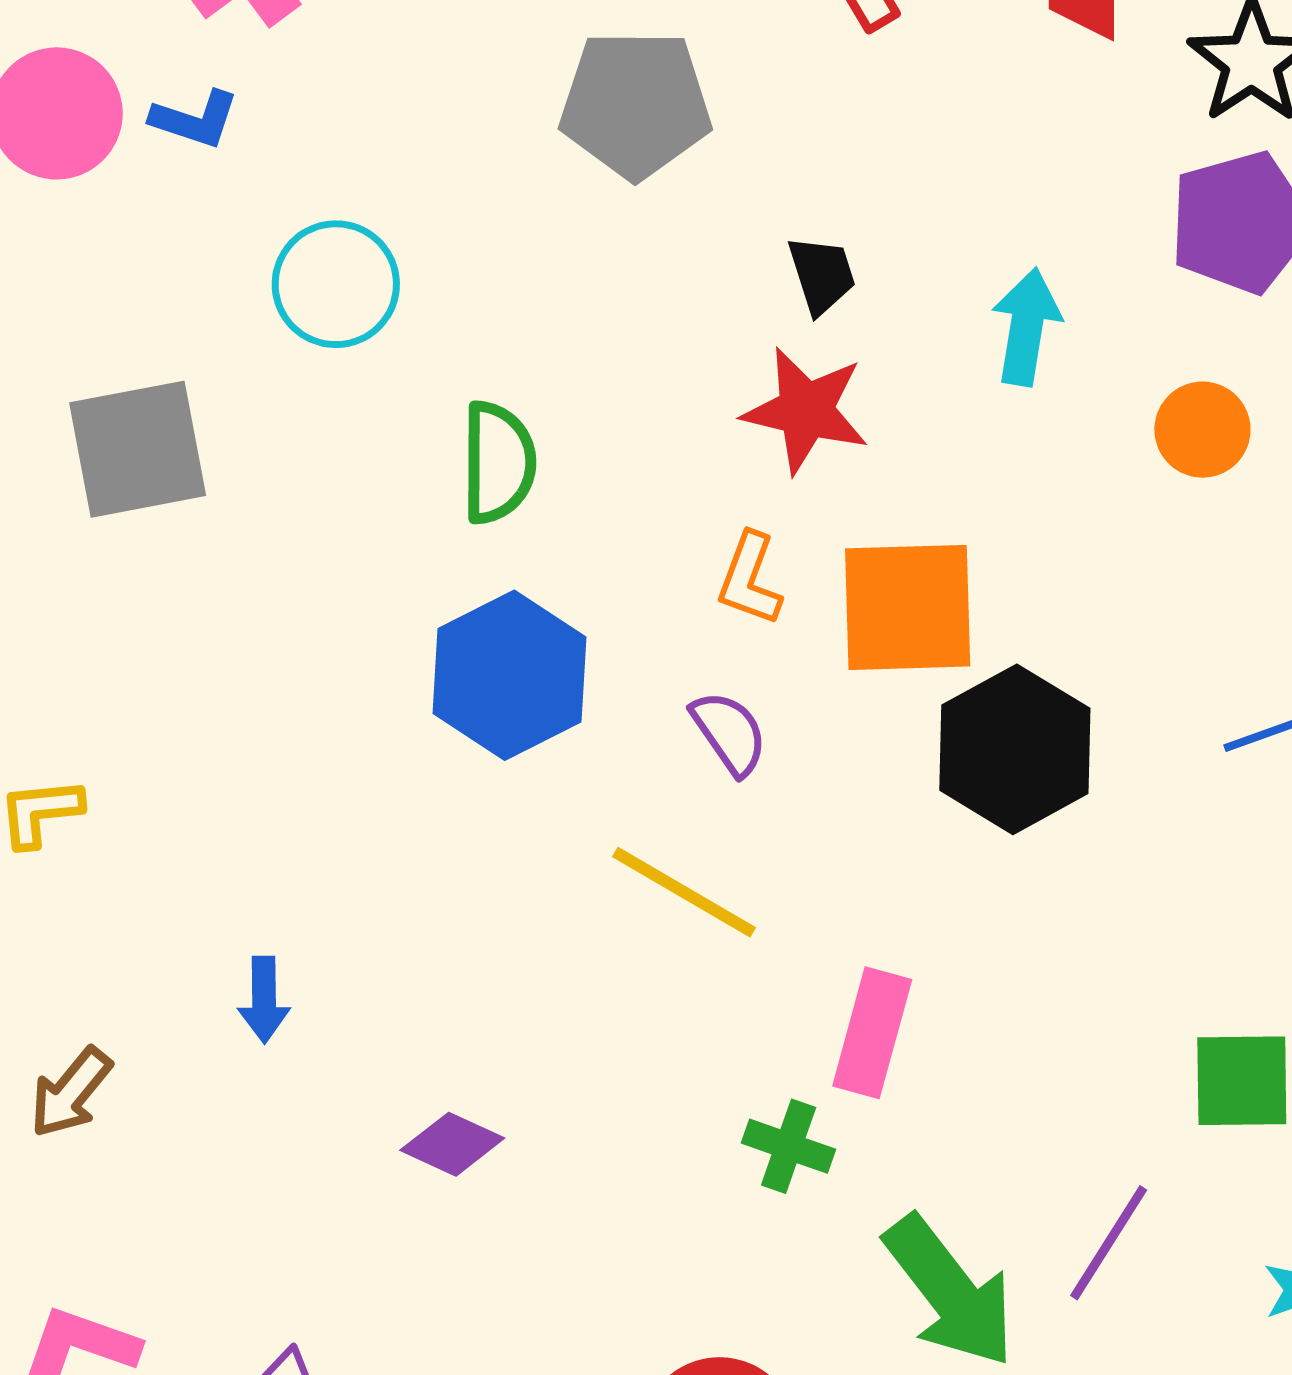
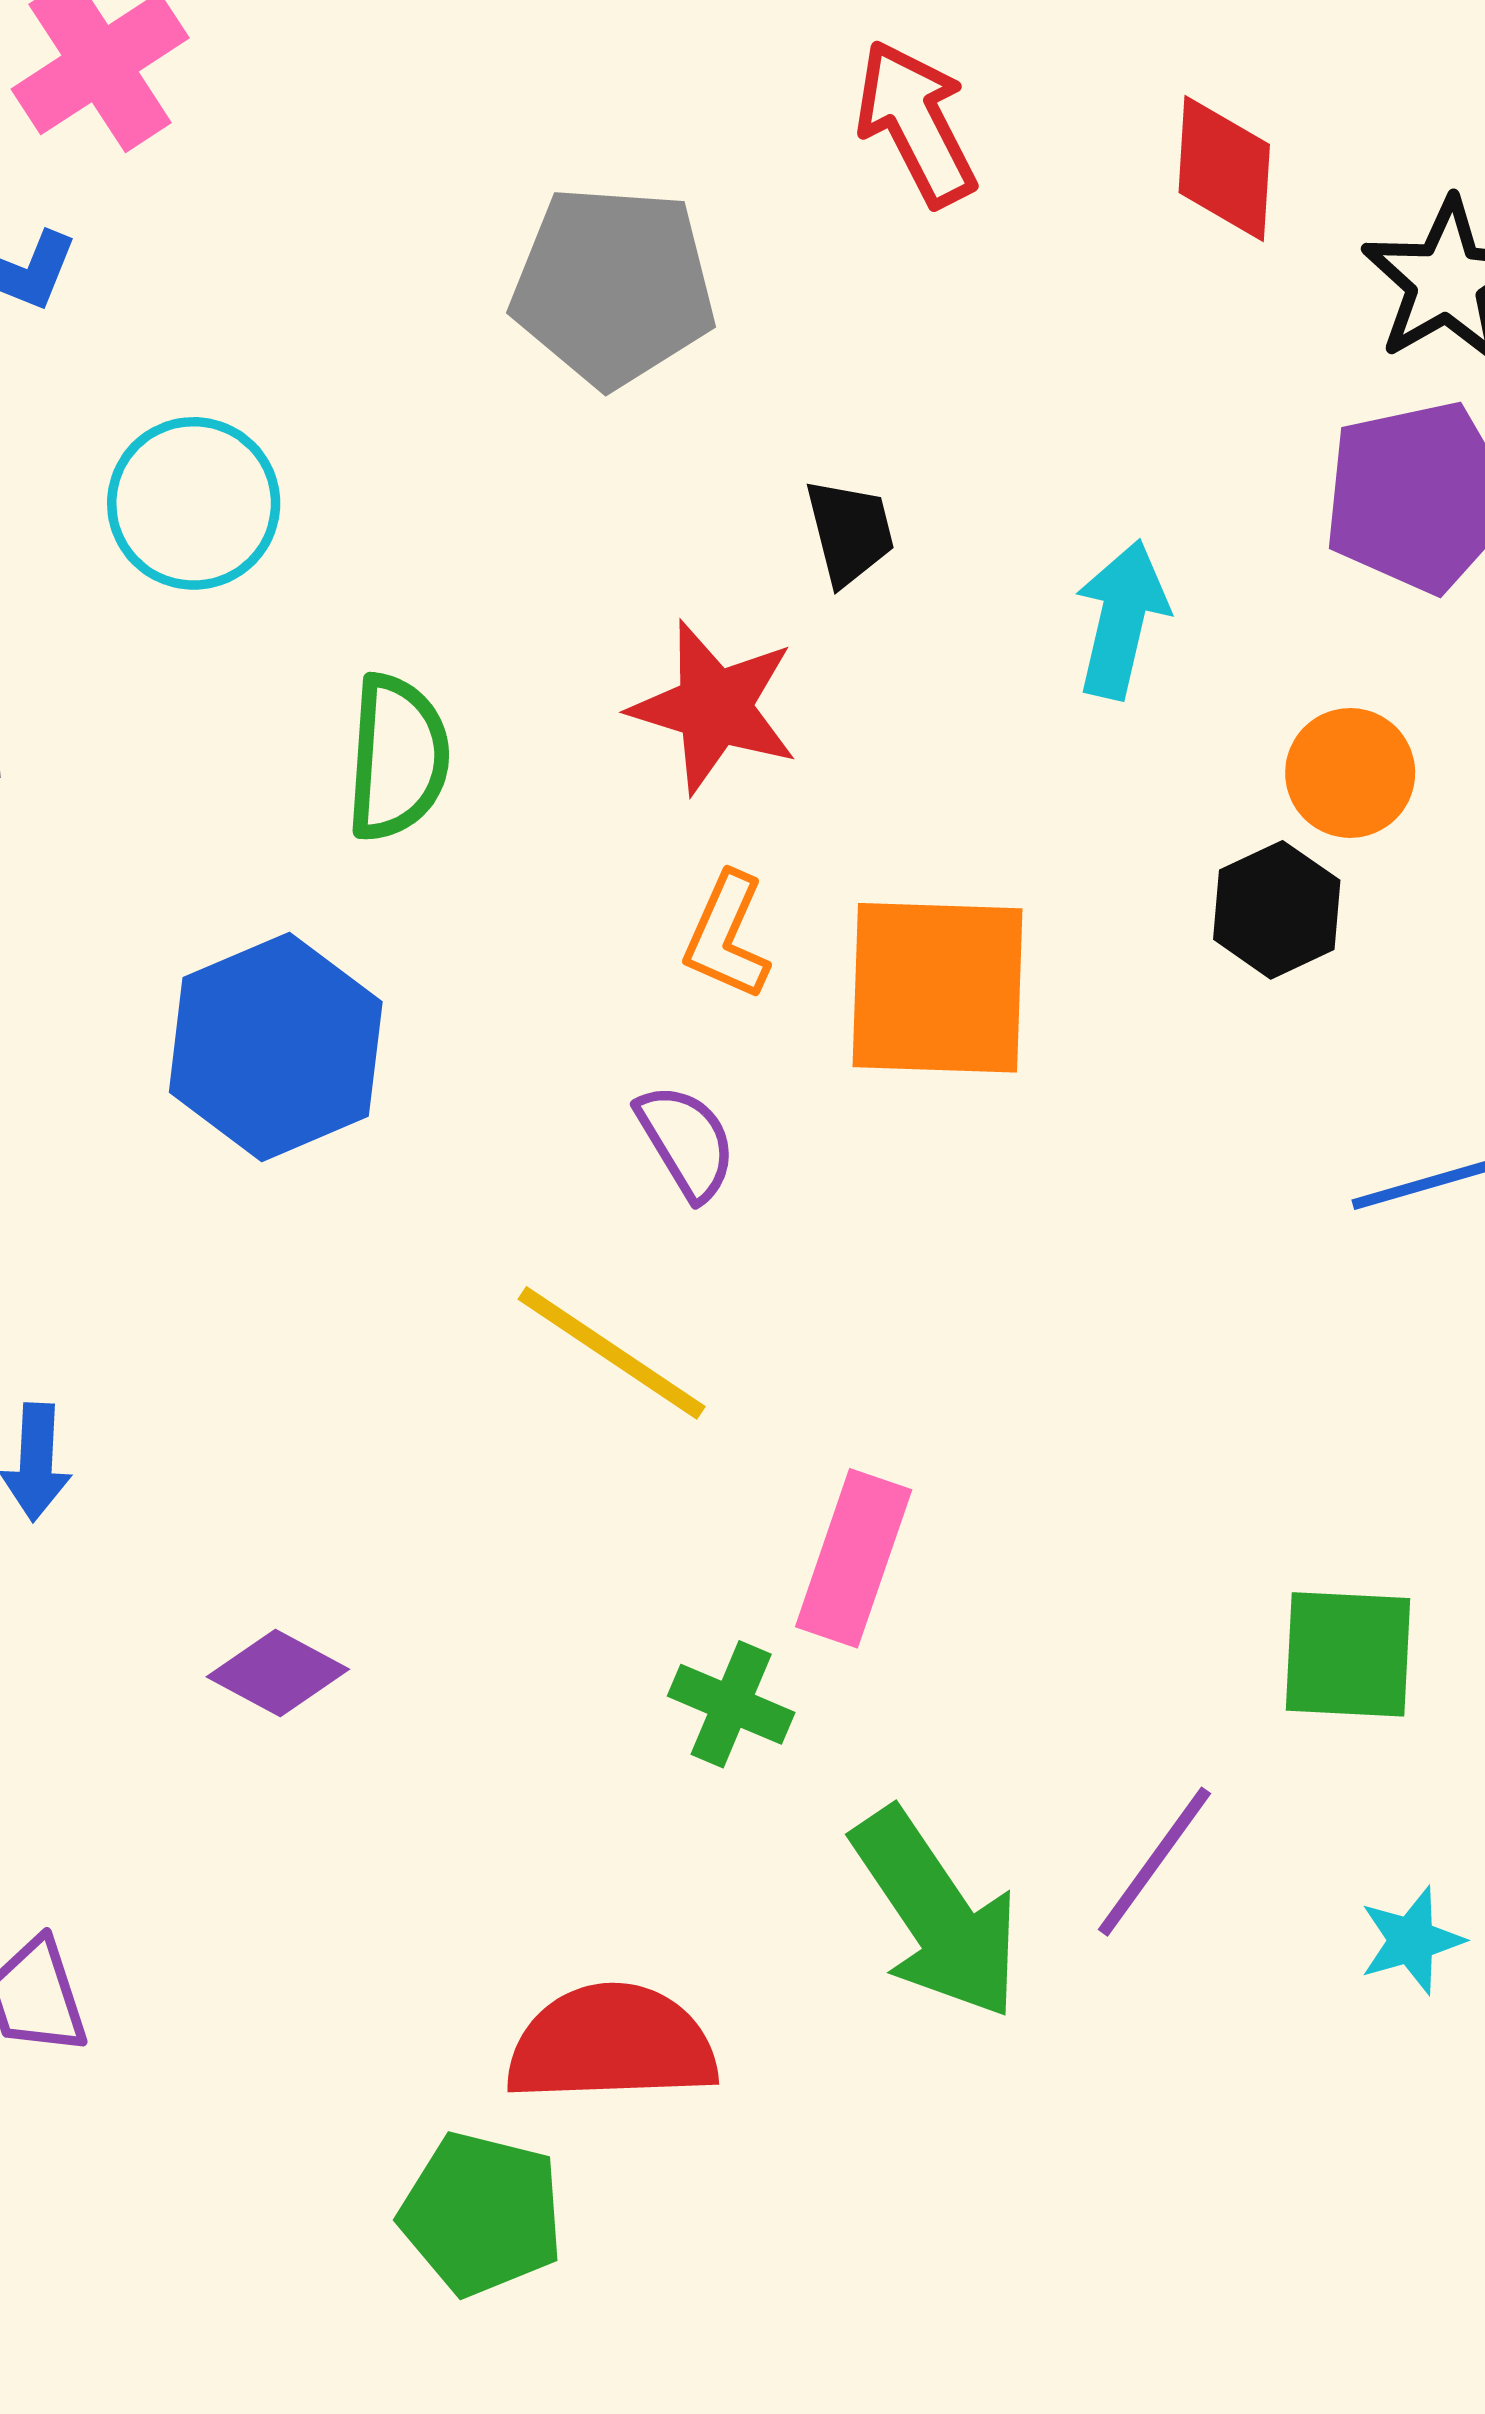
red star: (806, 410) -> (714, 707), moved
blue hexagon: (509, 675) -> (276, 1047), moved
black hexagon: (1015, 749) -> (1277, 910), moved, size x0.6

